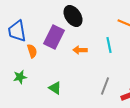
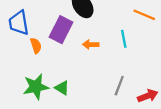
green star: (20, 77) -> (36, 87), moved, size x1.6

